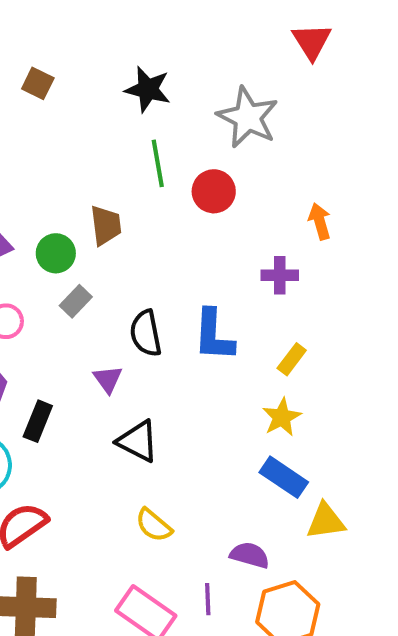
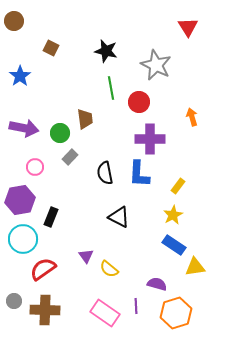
purple cross: (280, 275) -> (150, 139), moved, size x1.6
purple triangle: (108, 379) -> (86, 256), moved
black triangle: (138, 441) -> (119, 217), moved

